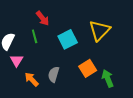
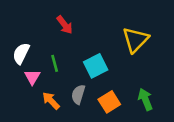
green line: (35, 36) -> (55, 63), moved
cyan square: (68, 39) -> (96, 66), moved
orange square: (88, 68) -> (109, 102), moved

